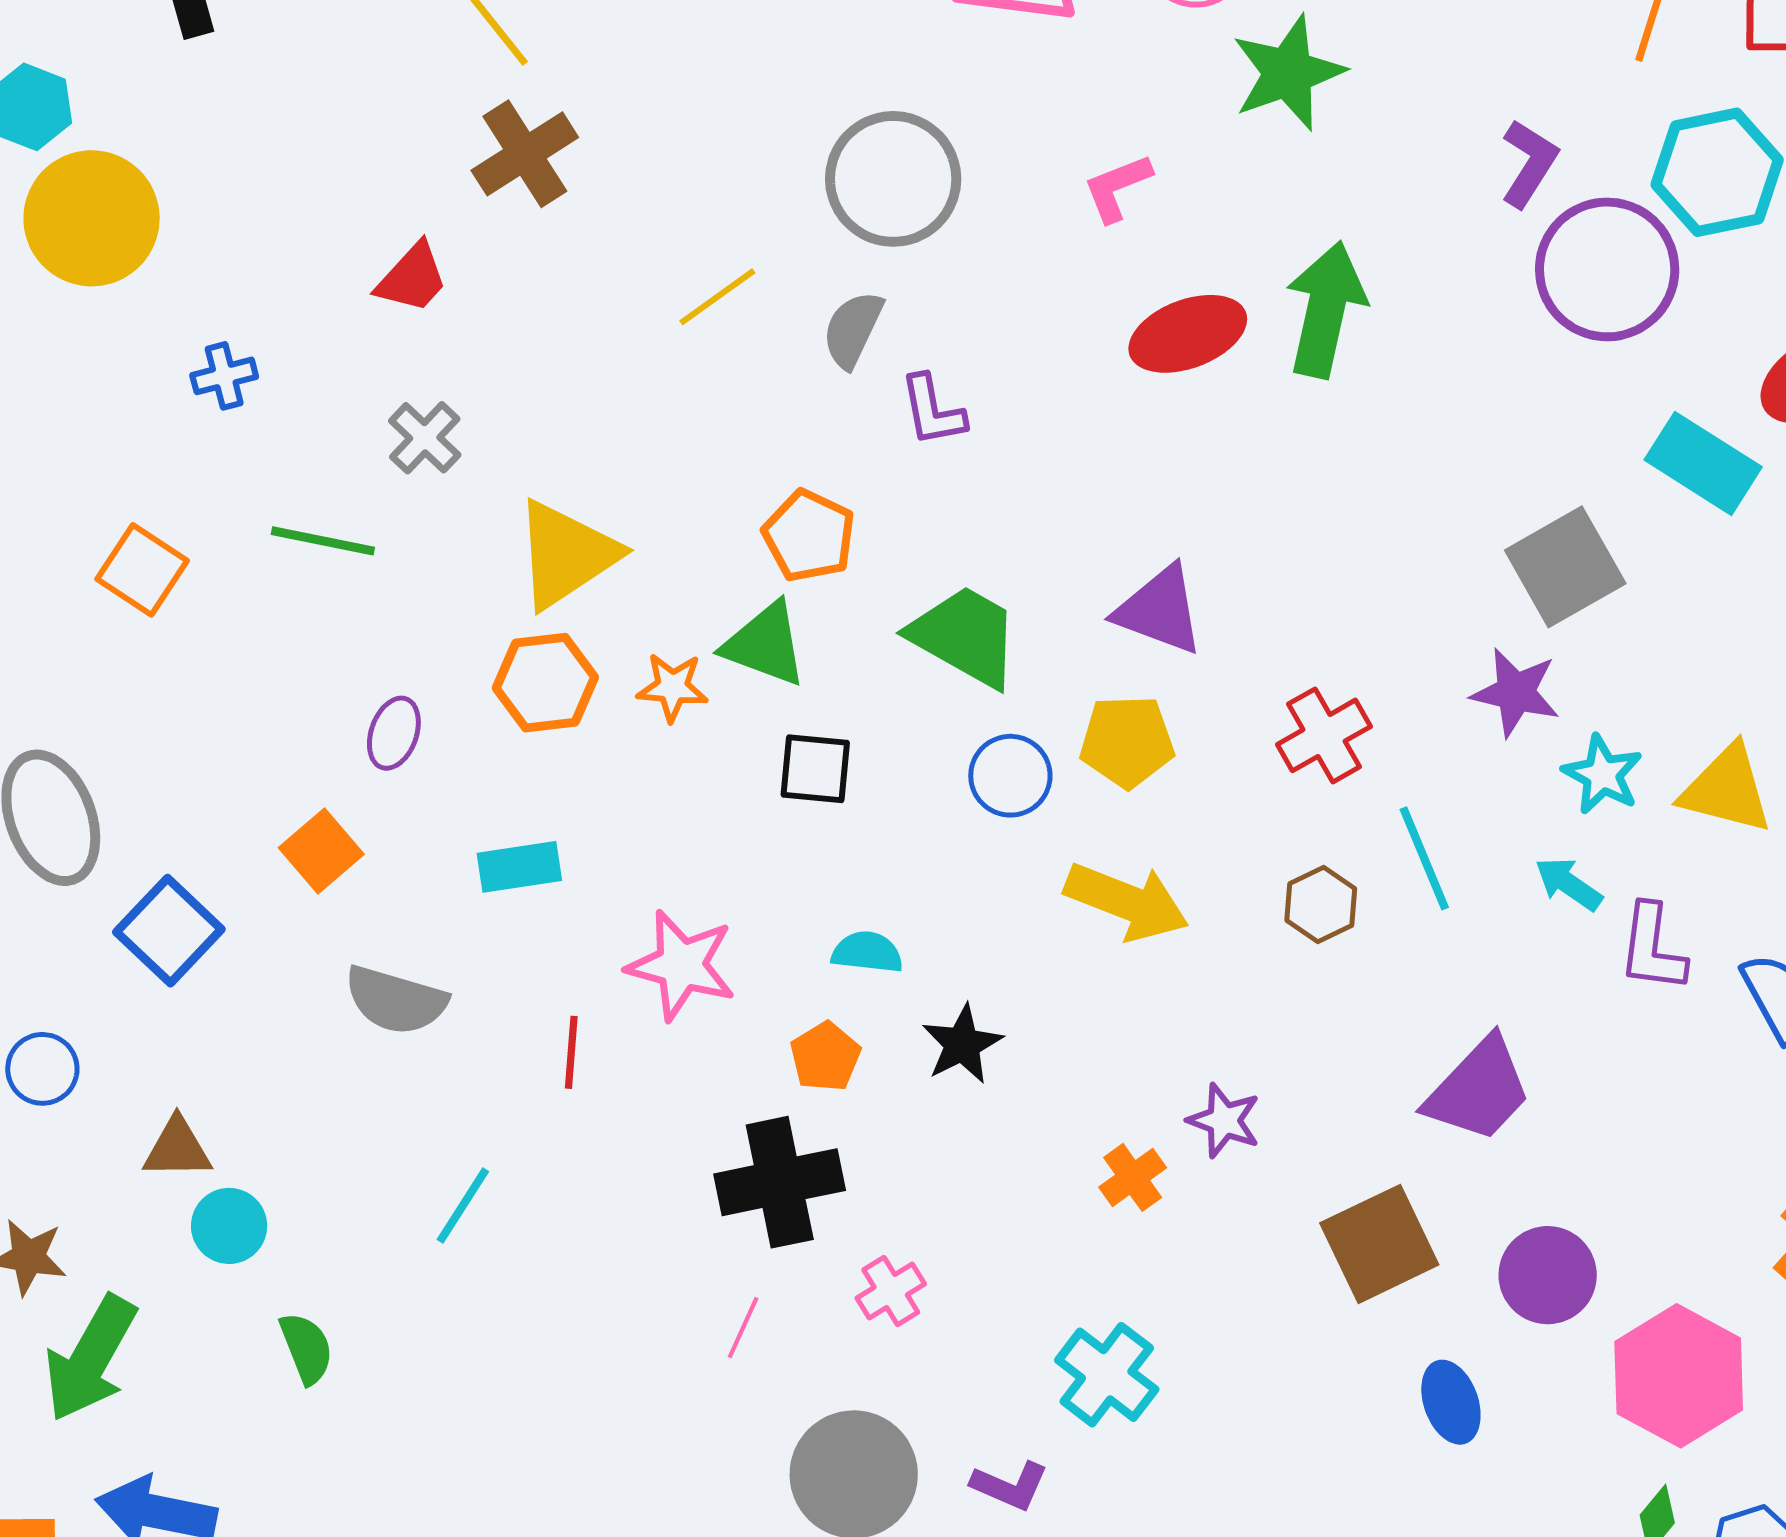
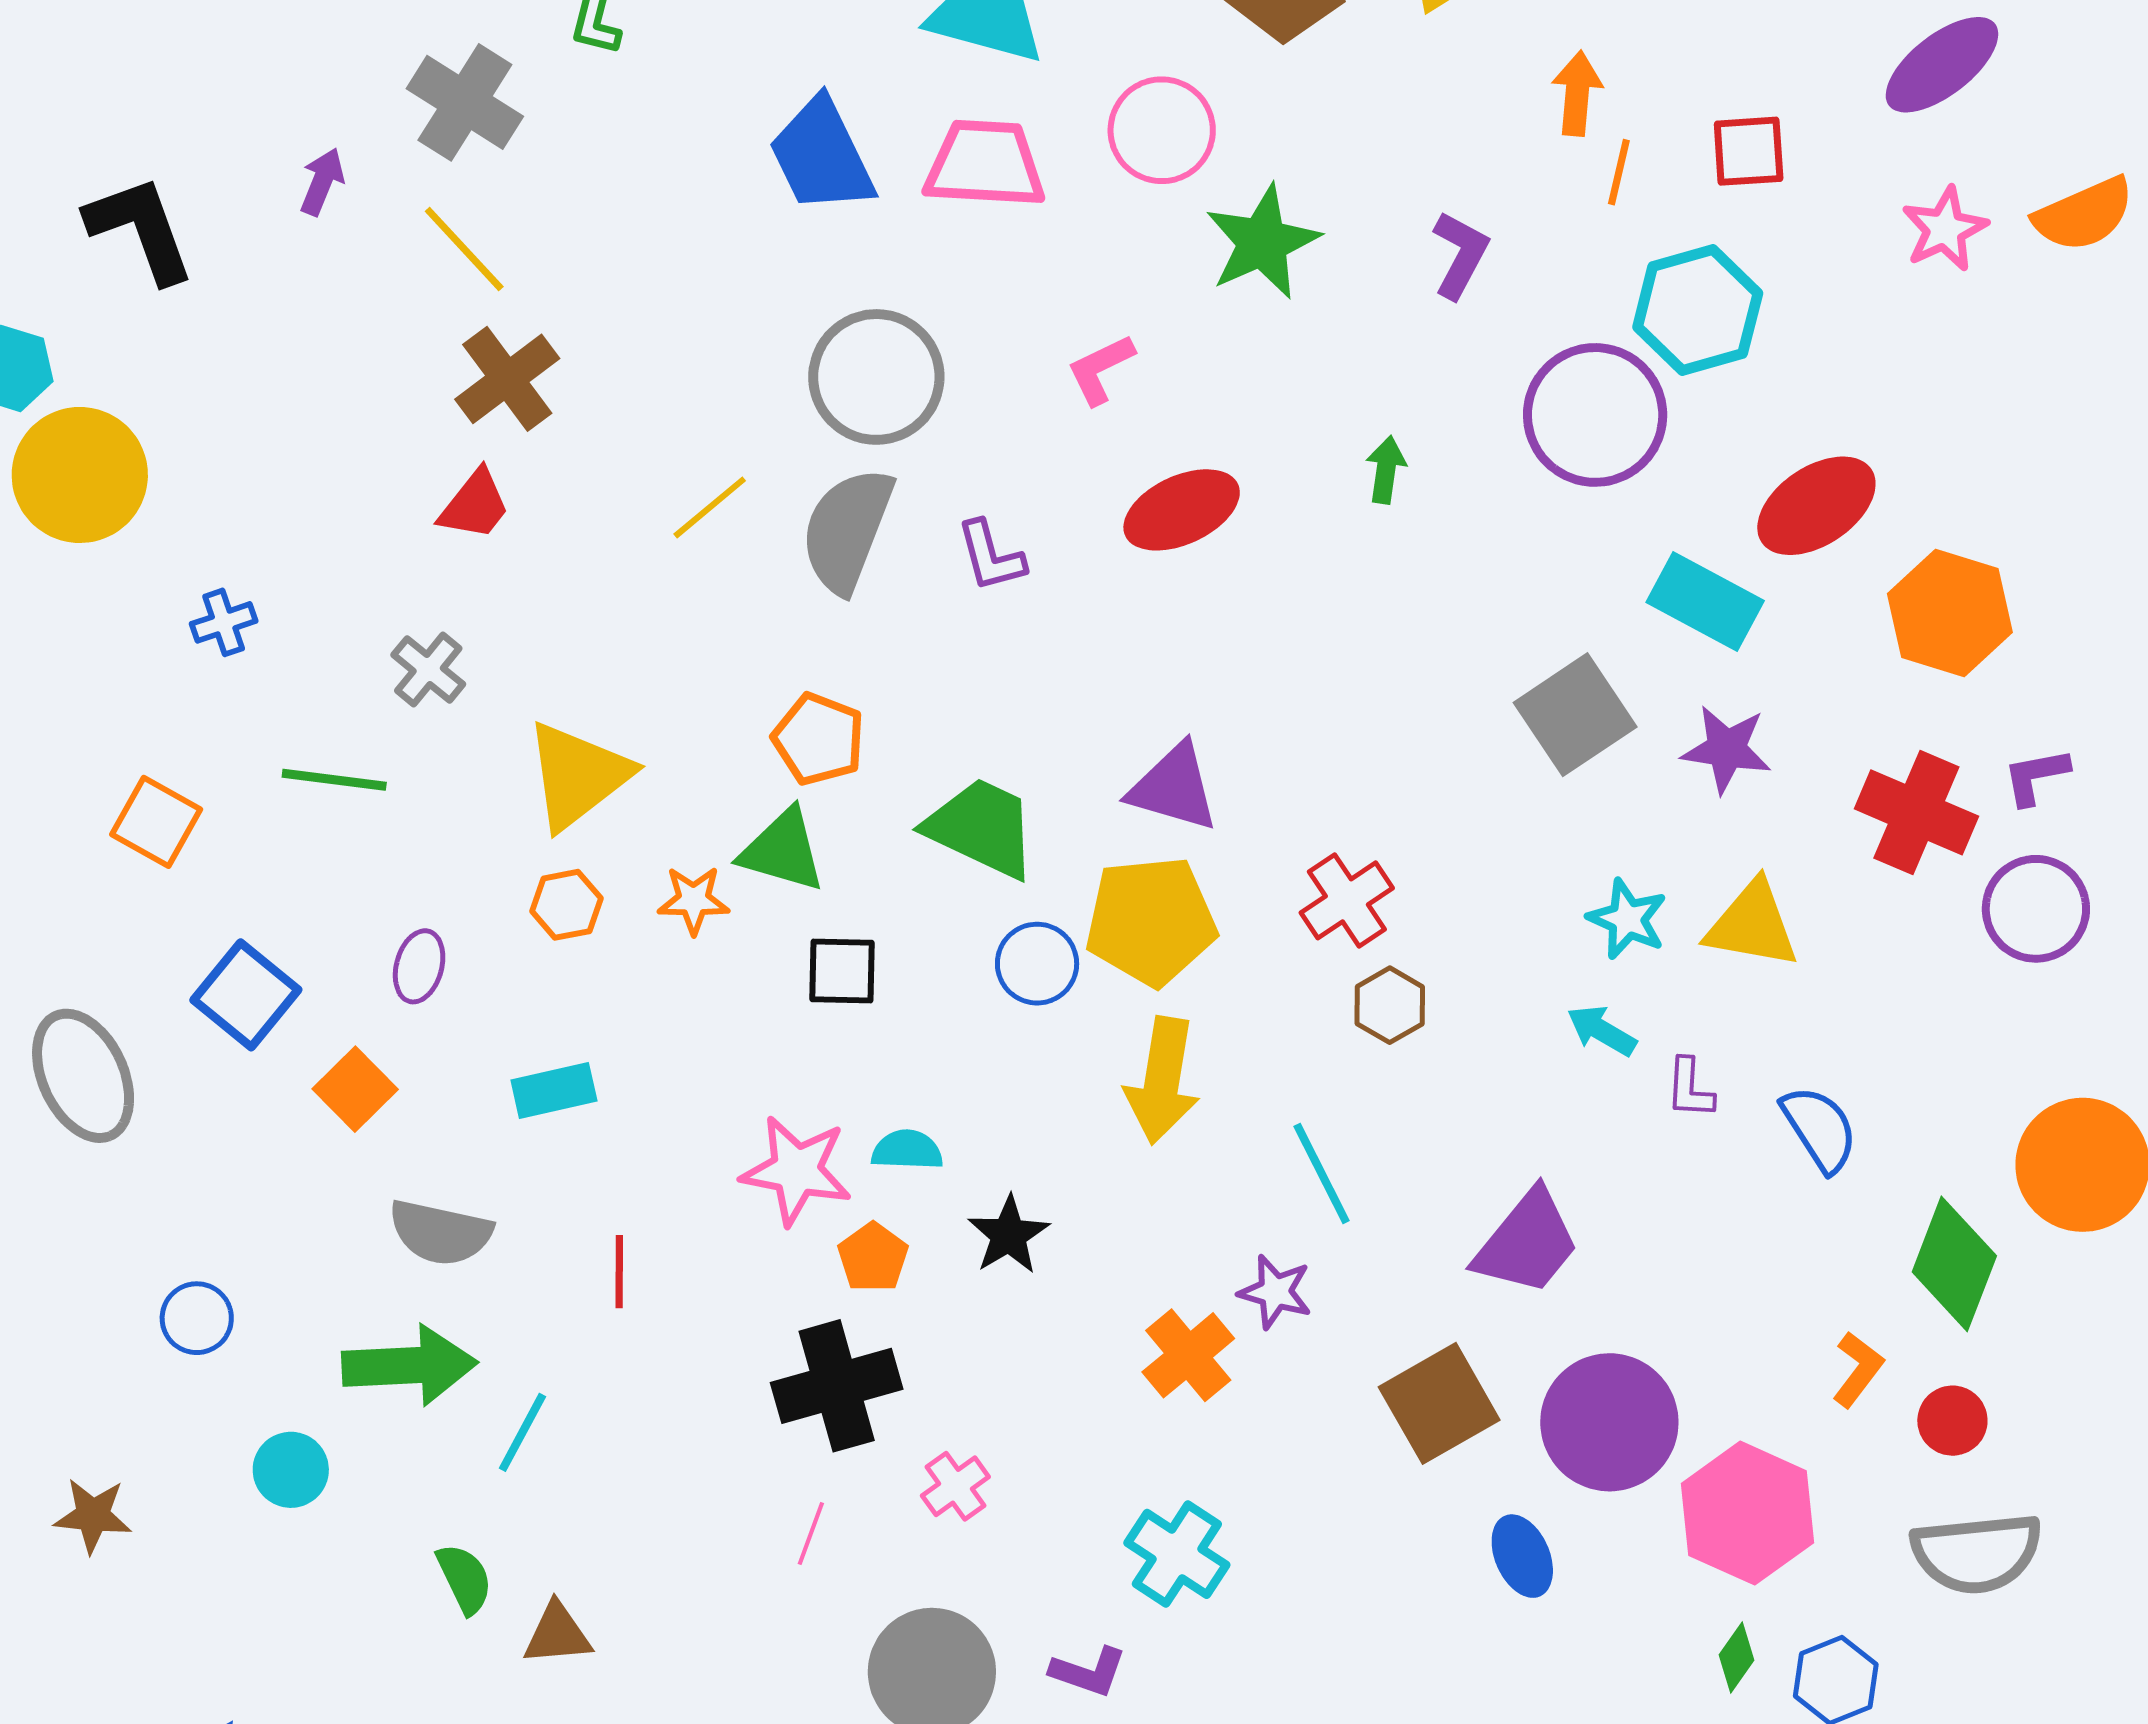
purple L-shape: (1529, 163) -> (1460, 255), moved
red trapezoid: (412, 278) -> (475, 505), moved
green arrow: (1326, 309) -> (1386, 470), moved, size x0.5
gray semicircle: (853, 329) -> (847, 530), size x1.6
purple L-shape: (933, 411) -> (991, 556), moved
orange hexagon: (545, 683) -> (566, 905), size x0.7
purple star: (1516, 692) -> (1726, 749), moved
yellow pentagon: (1127, 742) -> (1151, 921), size x1.4
cyan line: (1424, 858) -> (1322, 1174), moved
yellow arrow: (1127, 902) -> (1162, 1081), turned 82
brown hexagon: (1321, 904) -> (1390, 1005), moved
blue square: (169, 931) -> (246, 995), moved
purple L-shape: (1652, 948) -> (1690, 1088), size x0.7
pink star: (681, 965) -> (796, 1170), moved
blue circle: (42, 1069) -> (197, 1318), moved
brown triangle: (177, 1148) -> (557, 1634), moved
orange cross: (1133, 1177) -> (1188, 1355), size x1.4
purple circle: (1548, 1275) -> (1609, 1422), size x1.4
green semicircle: (306, 1348) -> (464, 1579), moved
green arrow: (90, 1358) -> (409, 1366), moved, turned -118

